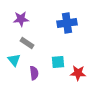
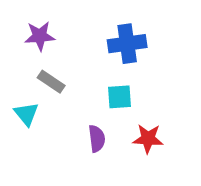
cyan square: (58, 62) -> (119, 97), moved
purple semicircle: (34, 73) -> (97, 139), moved

